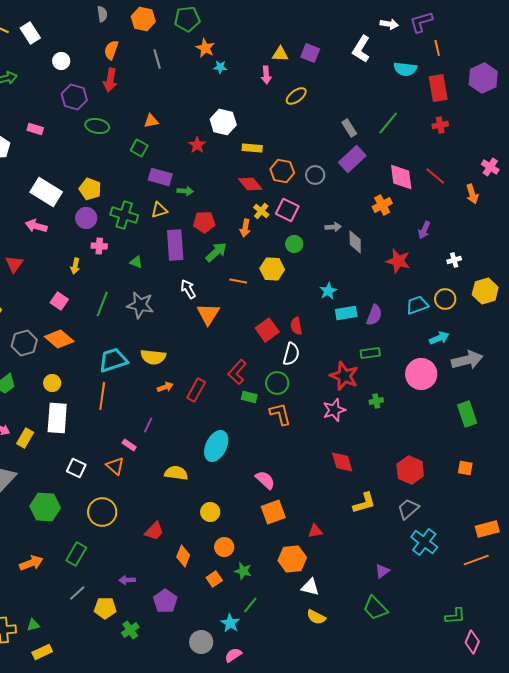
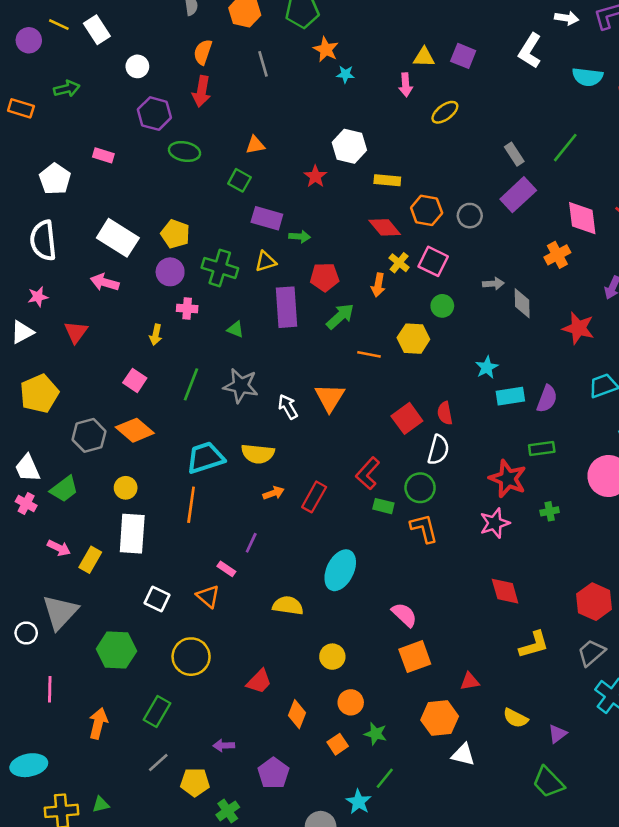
white arrow: (188, 289) -> (288, 407), moved
orange arrow: (31, 563) -> (98, 723), turned -55
yellow semicircle: (316, 617) -> (516, 718), moved

